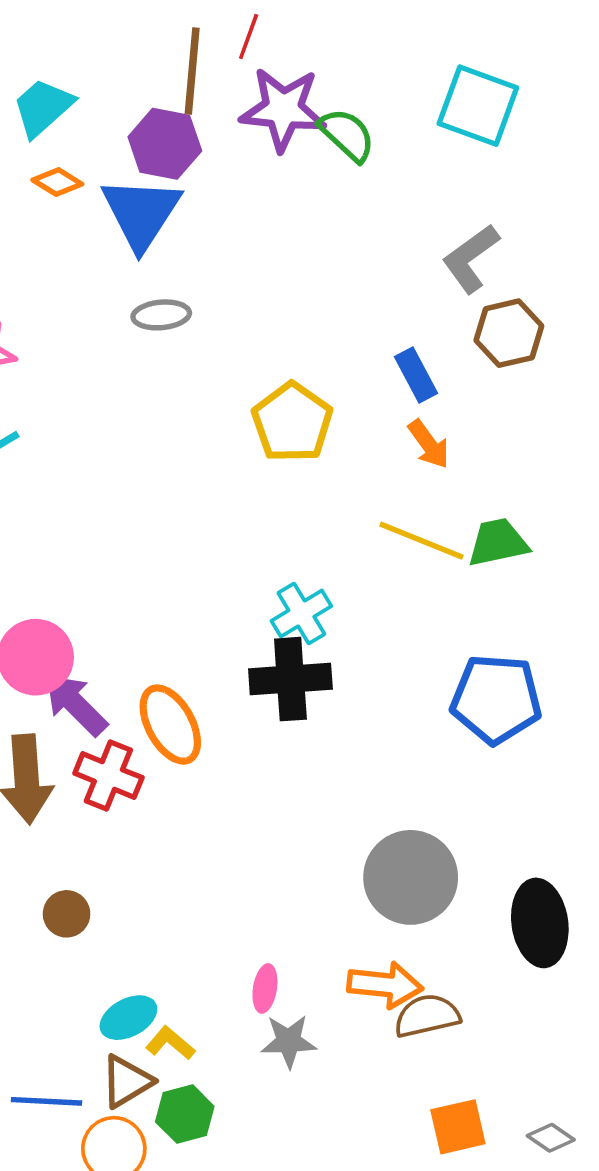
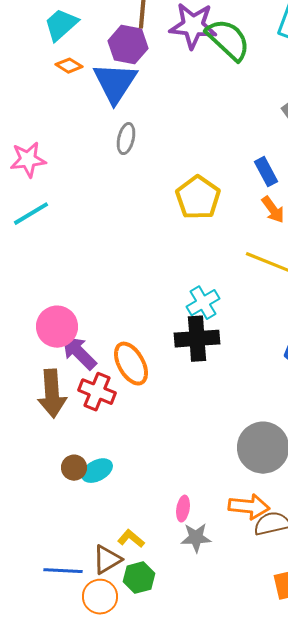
green semicircle: (347, 135) -> (228, 40), size x1.4
gray ellipse: (161, 315) -> (126, 139), turned -72
cyan ellipse: (128, 1018) -> (97, 471), moved

